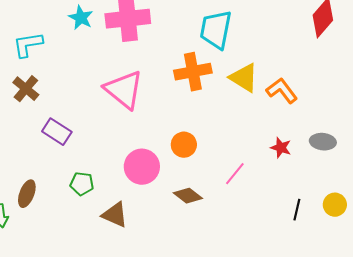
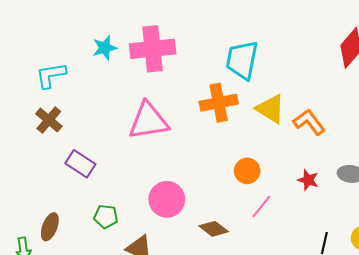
cyan star: (81, 18) -> (105, 48), turned 30
pink triangle: (124, 90) -> (148, 121), turned -48
orange circle: (184, 145) -> (247, 171), moved

